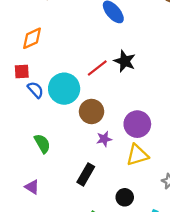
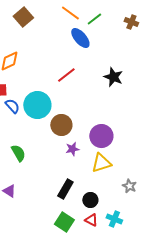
black star: (125, 61) -> (113, 77), moved
red line: (97, 68) -> (66, 75), moved
black rectangle: (86, 174) -> (65, 189), moved

